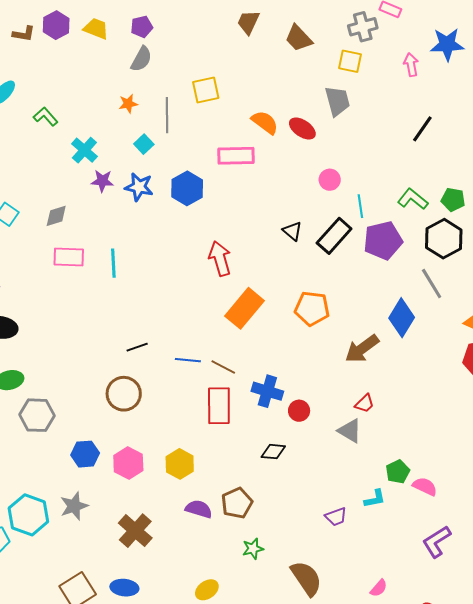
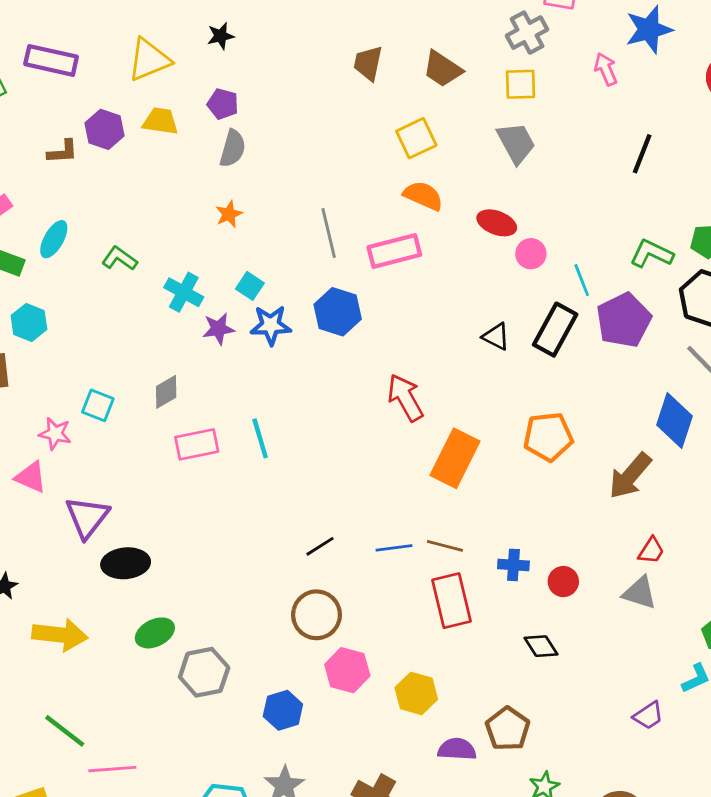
purple pentagon: (142, 27) -> (223, 104), turned -30
yellow square: (206, 90) -> (416, 138), moved
gray line: (167, 115) -> (329, 233), moved
red ellipse: (302, 129) -> (497, 223), moved
cyan square: (144, 144) -> (250, 286), moved
blue cross: (267, 391) -> (513, 565), size x0.7
black diamond: (273, 452) -> (541, 646), turned 65
pink hexagon: (128, 463) -> (347, 670), moved

